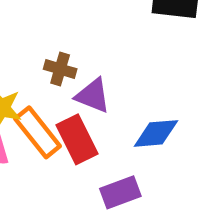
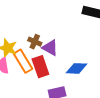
brown cross: (60, 69) -> (35, 42), moved

